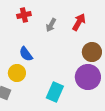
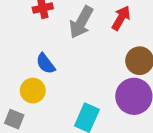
gray arrow: (51, 25) -> (81, 22), size x1.6

